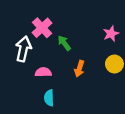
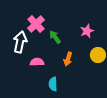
pink star: (111, 34) -> (87, 31), moved
cyan semicircle: (49, 98) -> (53, 84), moved

